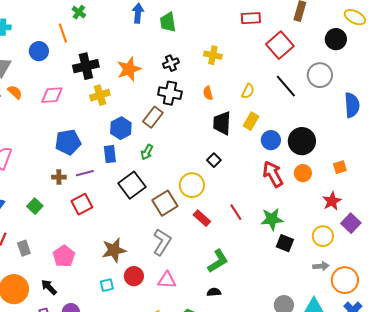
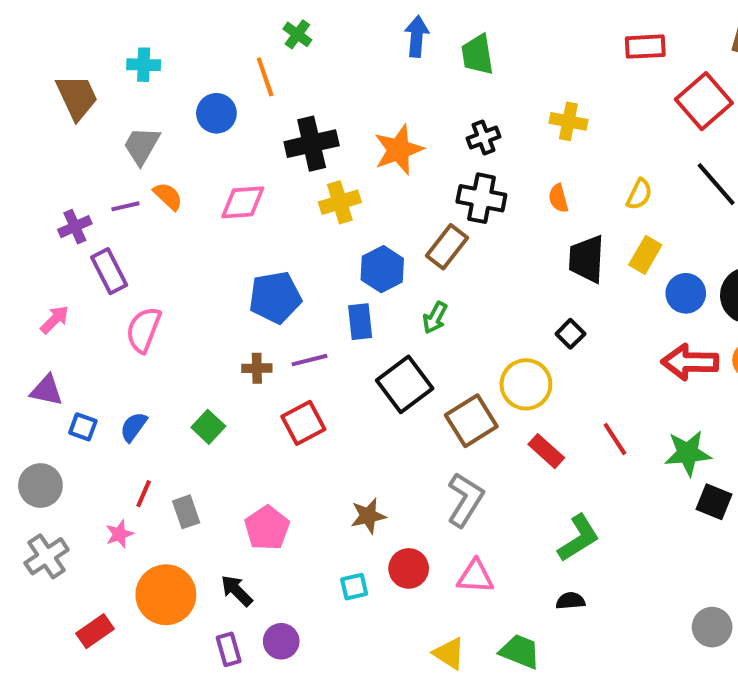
red arrow: (273, 174) -> (690, 362), turned -60
brown star: (114, 250) -> (368, 516), size x0.7

